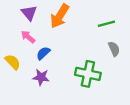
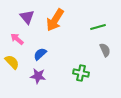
pink arrow: (28, 37) -> (17, 39), moved
green cross: (88, 74) -> (81, 73), size x0.7

